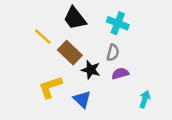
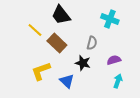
cyan cross: (118, 23) -> (110, 19), moved
black star: (91, 70) -> (83, 63), moved
purple semicircle: (120, 73) -> (114, 60), moved

